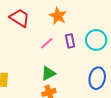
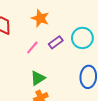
purple rectangle: (70, 41) -> (56, 42), turned 72

